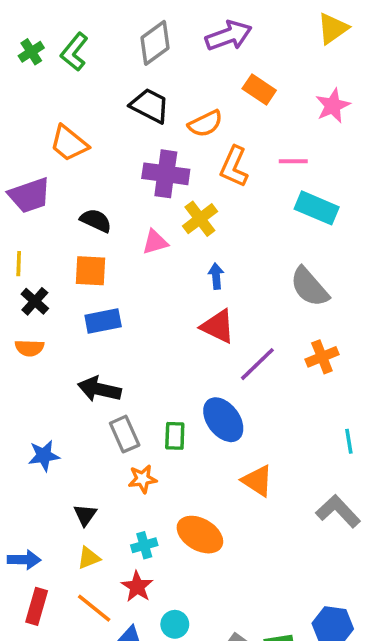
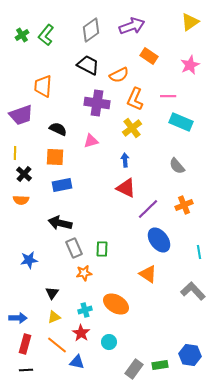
orange trapezoid: (69, 143) -> (43, 86), turned 55
yellow cross: (200, 219) -> (132, 128), moved
gray semicircle: (309, 287) -> (177, 166), size x0.7
blue ellipse: (223, 420) -> (159, 240), moved
cyan circle: (175, 624) -> (109, 342), moved

